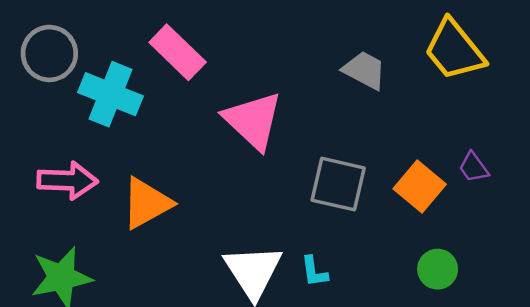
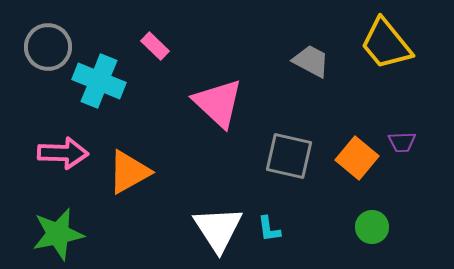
pink rectangle: (178, 52) -> (155, 46), size x0.6
purple trapezoid: (474, 167) -> (402, 142), turned -56

